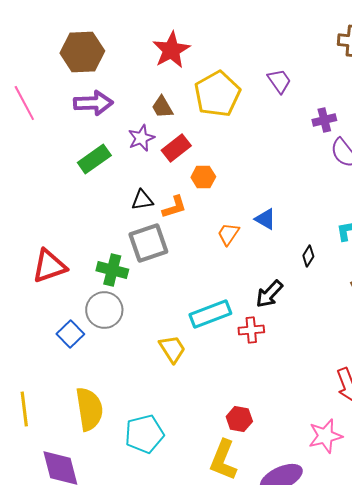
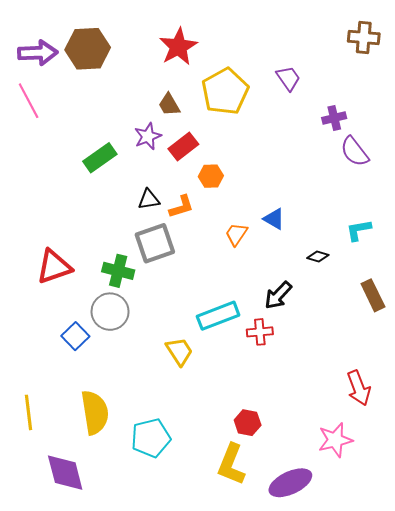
purple arrow: (93, 103) -> (38, 53), moved
black diamond: (308, 256) -> (318, 257), turned 75

